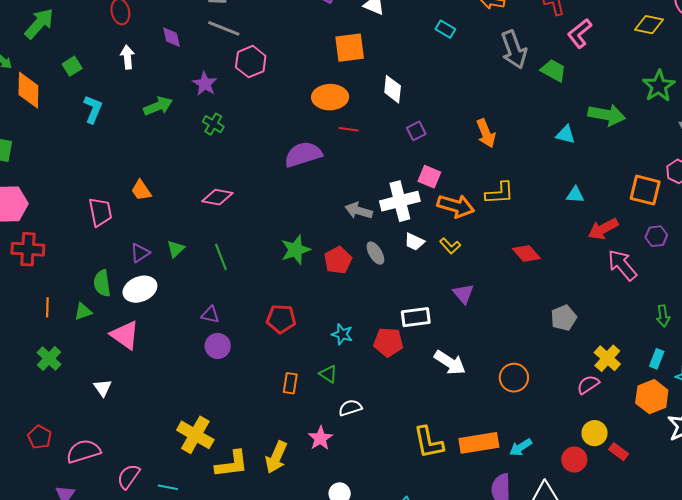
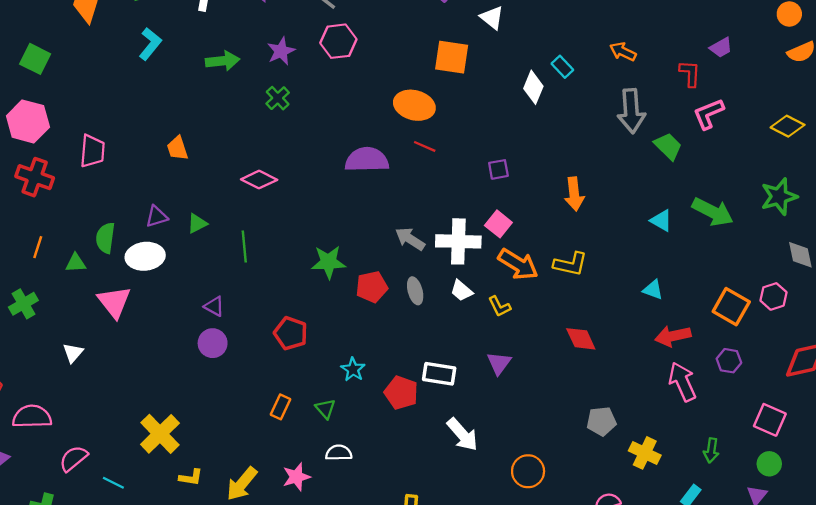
white diamond: (393, 89) -> (533, 87), moved
pink trapezoid: (100, 212) -> (92, 151), moved
yellow cross: (607, 358) -> (645, 453), moved, turned -32
yellow L-shape: (232, 464) -> (191, 477), size x0.6

